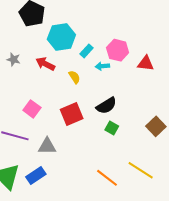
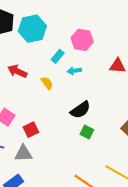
cyan hexagon: (61, 37) -> (32, 29), moved
pink hexagon: (118, 50) -> (82, 40), moved
red square: (72, 114) -> (31, 130), moved, size x0.7

